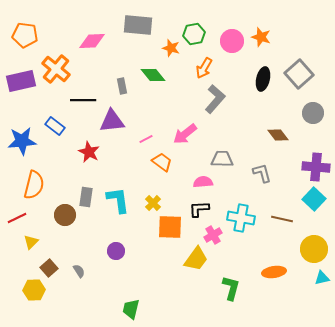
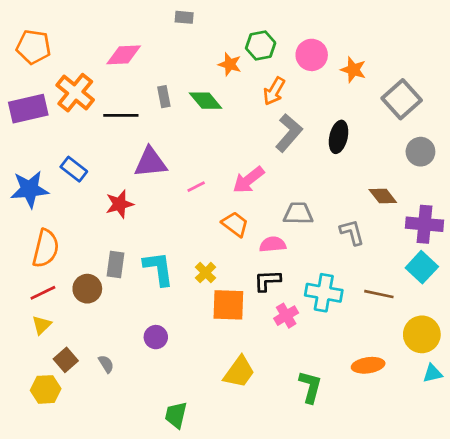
gray rectangle: (138, 25) -> (184, 17), moved, size x0.5
orange star: (261, 37) -> (353, 70), moved
black ellipse: (263, 79) -> (339, 137), moved
gray rectangle: (122, 86) -> (164, 97), moved
black line: (83, 100) -> (121, 115), moved
brown diamond: (278, 135) -> (383, 196), moved
red star: (89, 152) -> (120, 204), turned 30
orange trapezoid: (162, 162) -> (235, 224), moved
red line: (17, 218) -> (43, 293), moved
yellow trapezoid: (196, 259) -> (239, 372), moved

